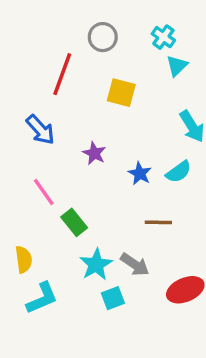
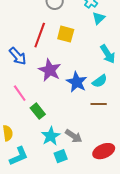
red line: (62, 74) -> (40, 35), moved
purple star: (94, 153) -> (50, 70), size x1.6
blue star: (140, 174) -> (77, 82), size x1.5
brown line: (158, 222) -> (99, 104), moved

